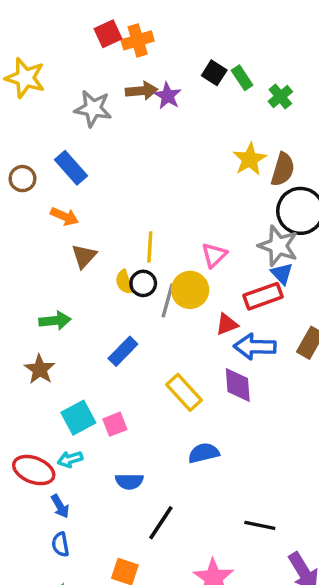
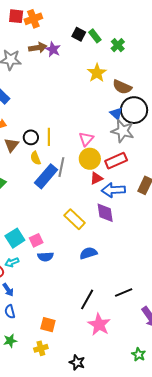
red square: (108, 34) -> (16, 16), turned 35
yellow star: (250, 159) -> (97, 73), moved
brown semicircle: (283, 169) -> (122, 87), turned 102
blue triangle: (282, 274) -> (116, 113), moved
black circle: (143, 283) -> (31, 137), moved
yellow circle: (190, 290) -> (90, 159), moved
blue rectangle: (123, 351) -> (46, 176), moved, size x1.4
blue semicircle: (129, 481) -> (45, 257), moved
black line: (161, 523) -> (87, 299), moved
black line: (260, 525) -> (124, 292), turned -30

